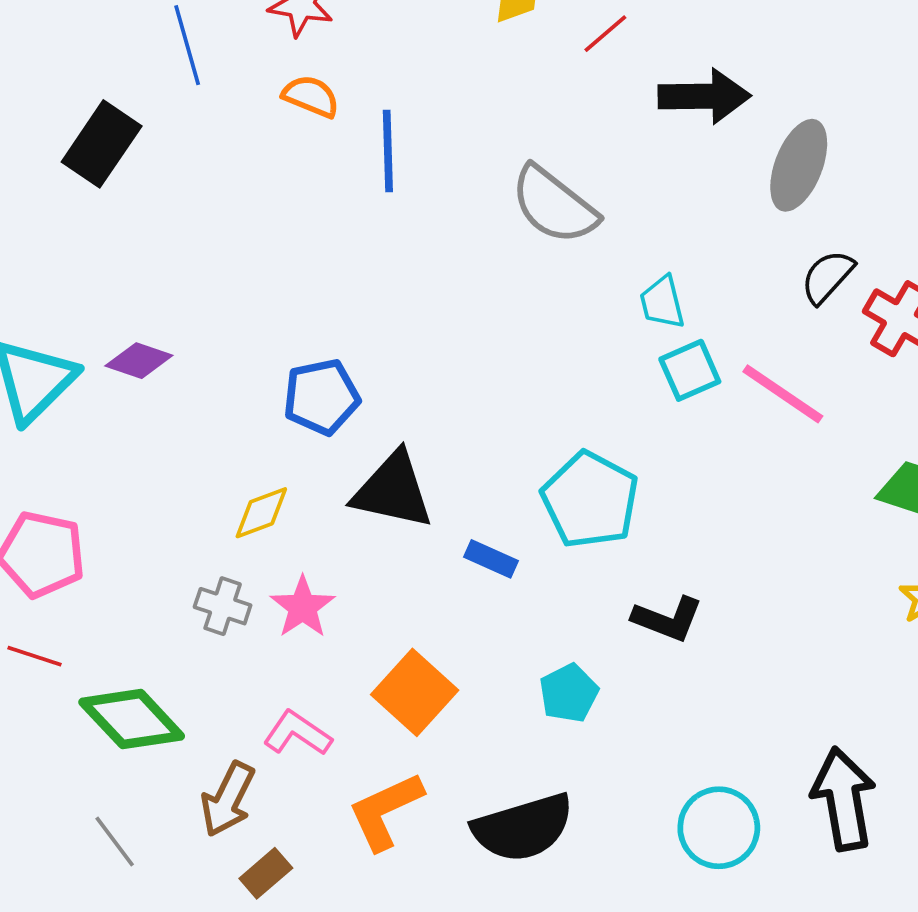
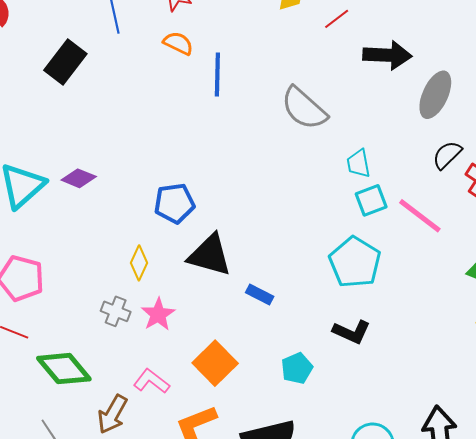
cyan pentagon: (590, 500) -> (355, 262), moved
yellow diamond: (261, 513) -> (139, 263), turned -48

